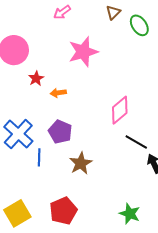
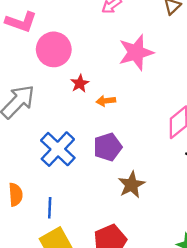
purple pentagon: (60, 132) -> (108, 147), turned 30
blue line: (39, 157) -> (50, 208), moved

